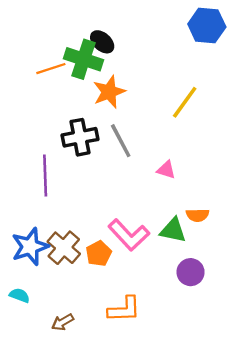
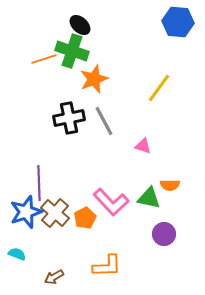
black ellipse: (102, 42) -> (80, 25), moved
purple line: (45, 176) -> (39, 183), moved

